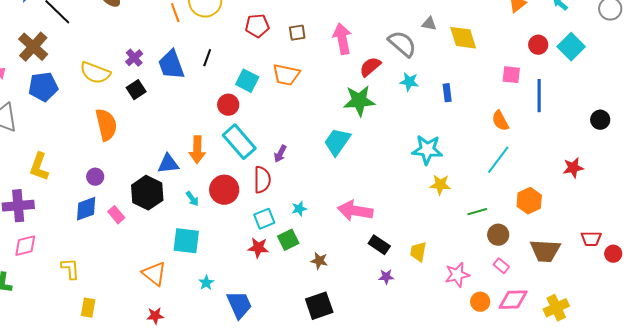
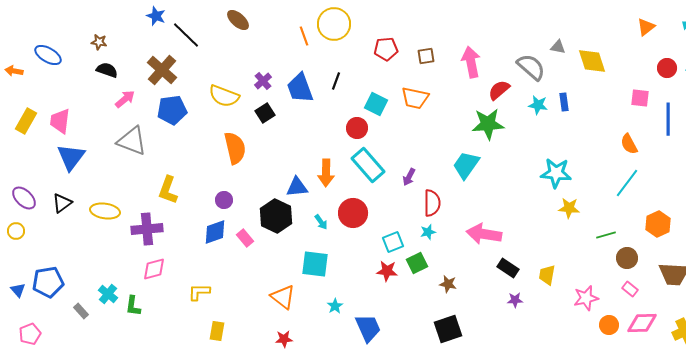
blue rectangle: (447, 93) -> (564, 102), moved
red semicircle: (262, 180) -> (432, 203), moved
yellow L-shape: (70, 269) -> (199, 292), turned -85

